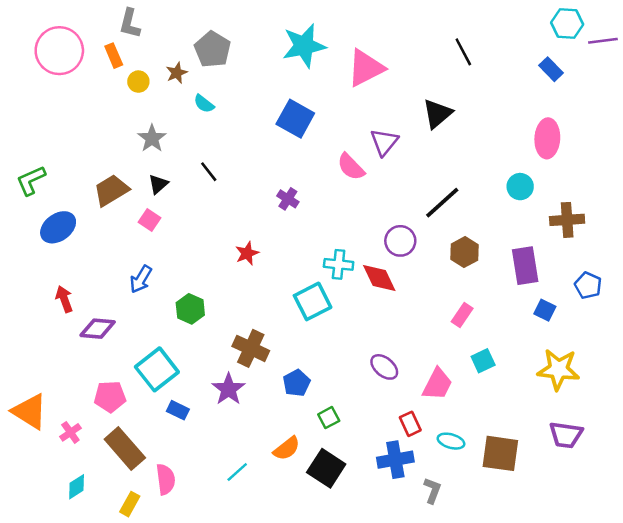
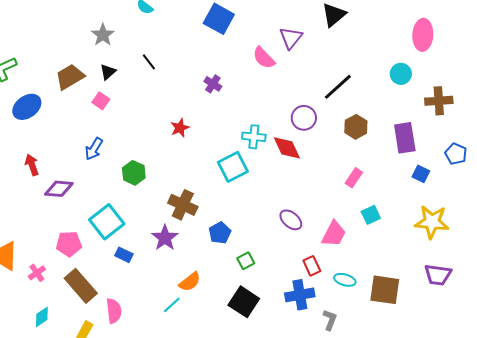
orange semicircle: (287, 448) -> (190, 282), moved

